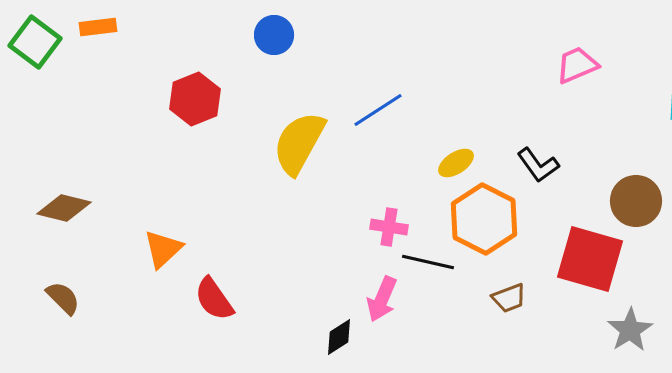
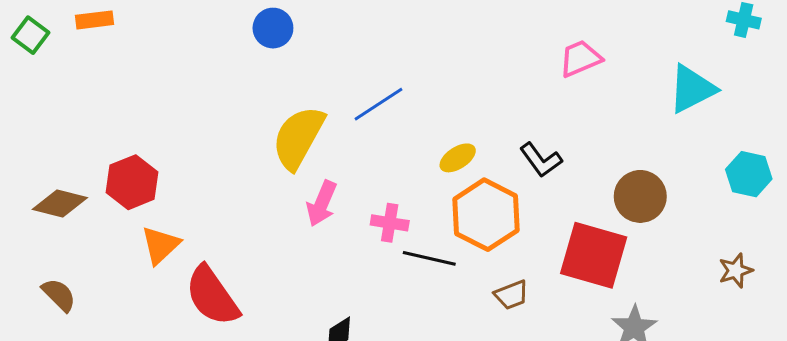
green square: (35, 42) -> (31, 35), size x0.7
red hexagon: (195, 99) -> (132, 182), moved
red semicircle: (214, 299) -> (212, 296), size x1.4
pink arrow: (382, 299) -> (322, 204), moved

